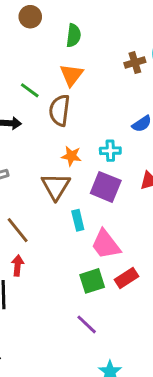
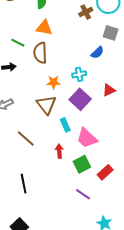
orange triangle: (71, 75) -> (44, 28), turned -48
purple square: (106, 187) -> (80, 99), turned 30
red arrow: (18, 266) -> (59, 151), moved
red rectangle: (126, 278) -> (105, 172), moved

